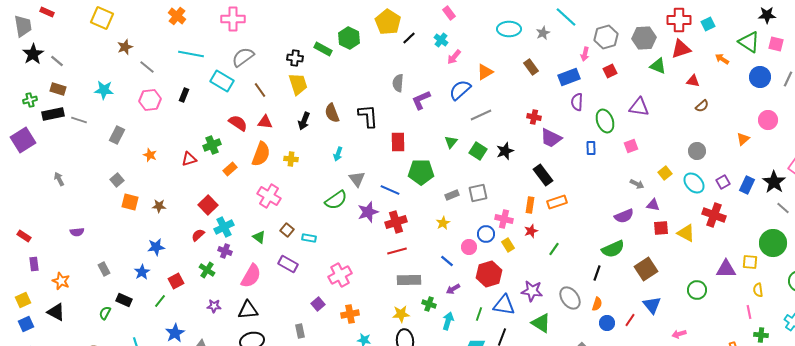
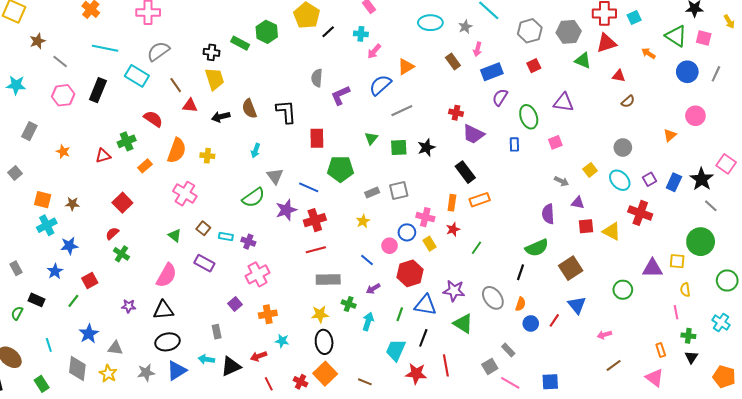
cyan cross: (441, 40) -> (361, 34), turned -32
pink arrow: (585, 54) -> (478, 49), moved
black rectangle: (184, 95) -> (98, 90), size x1.6
purple semicircle: (577, 102) -> (500, 97), turned 30
black arrow: (304, 121) -> (221, 117), turned 54
red triangle: (265, 122) -> (190, 106), moved
green square: (478, 151) -> (399, 147), turned -36
gray square: (117, 180) -> (15, 173), moved
purple semicircle: (624, 216) -> (548, 214), turned 108
cyan cross: (224, 227) -> (47, 225), moved
purple cross: (225, 251) -> (248, 242), moved
green cross: (207, 270) -> (121, 254), moved

